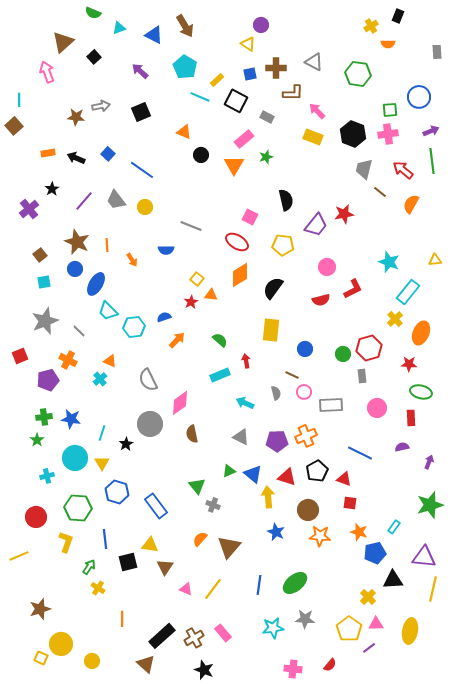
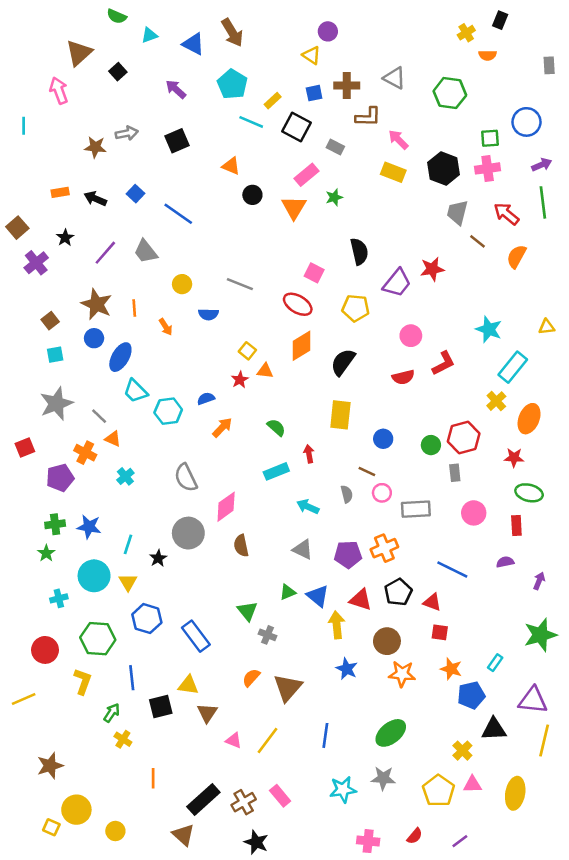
brown square: (14, 126) -> (17, 228), moved
yellow circle: (145, 207) -> (182, 284), moved
orange triangle: (110, 361) -> (113, 439), moved
green ellipse: (295, 583) -> (391, 733), moved
purple line: (369, 648) -> (460, 841), moved

